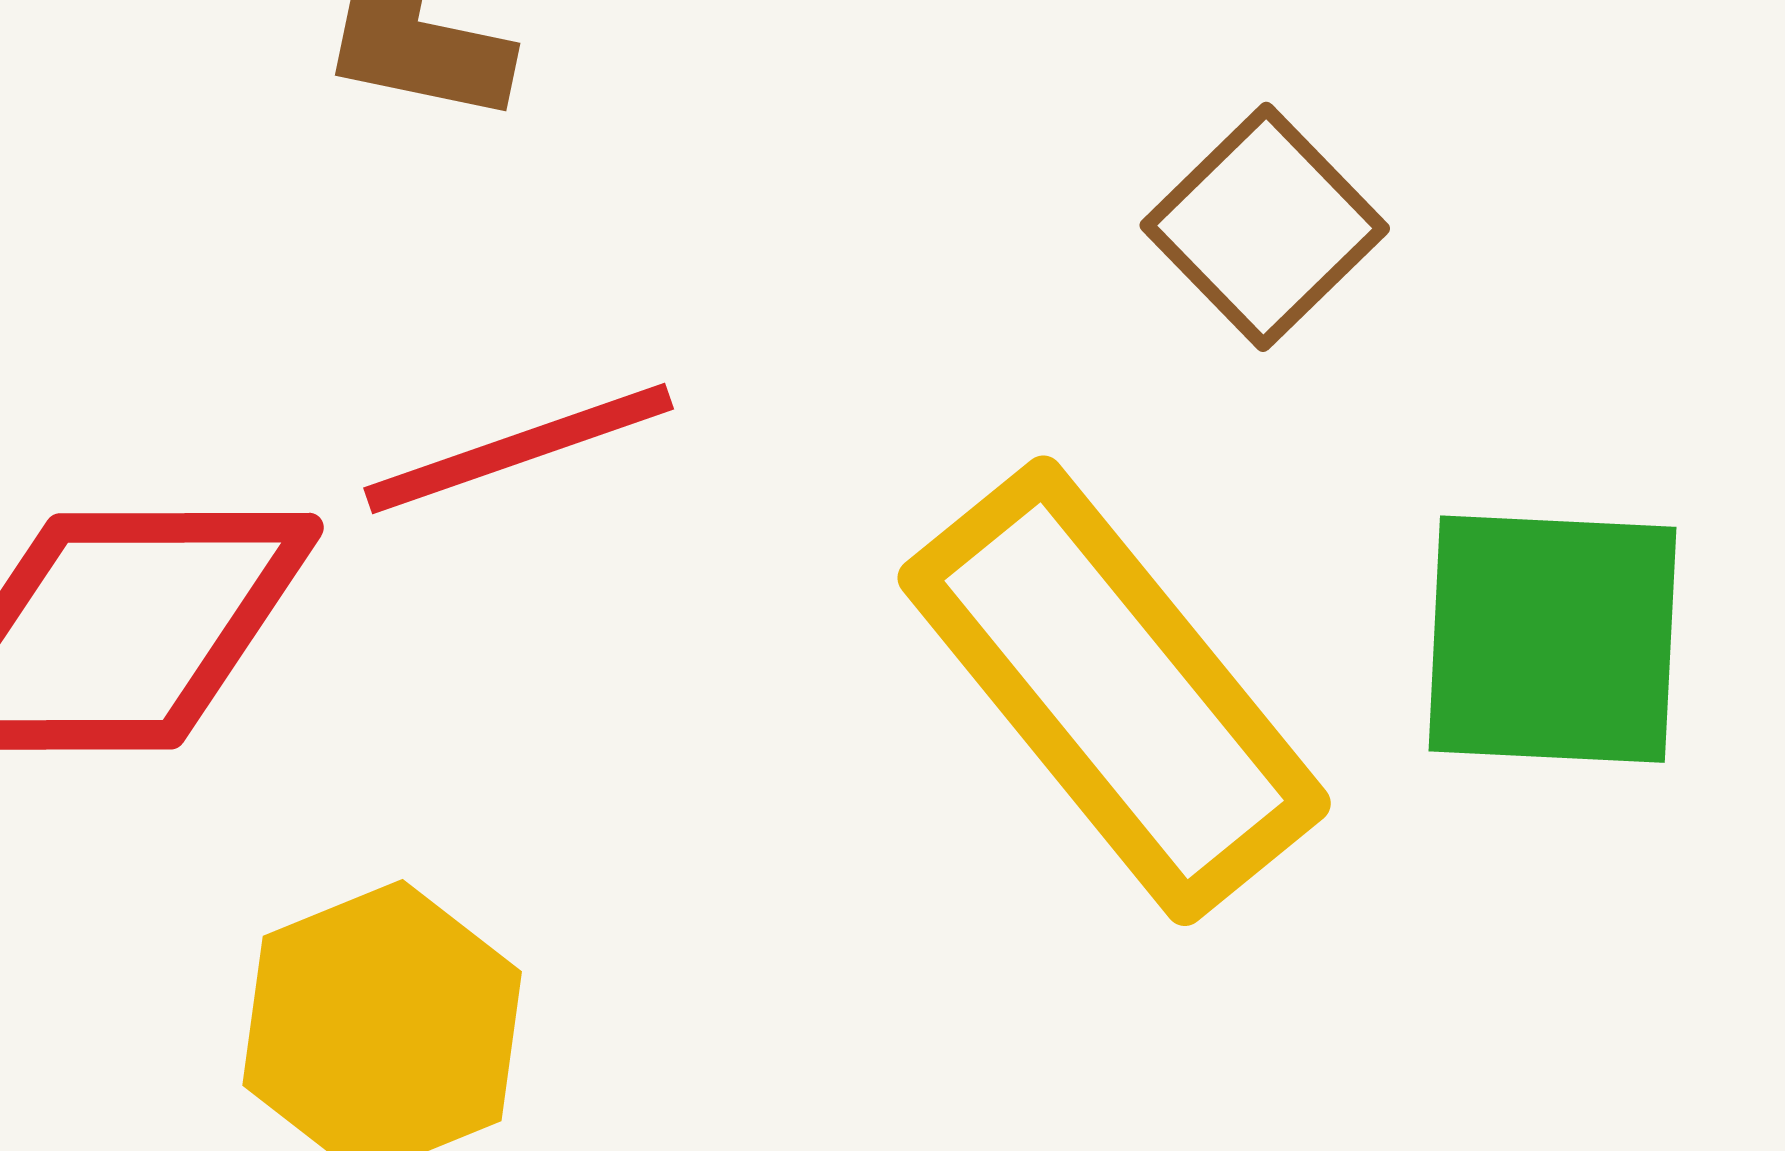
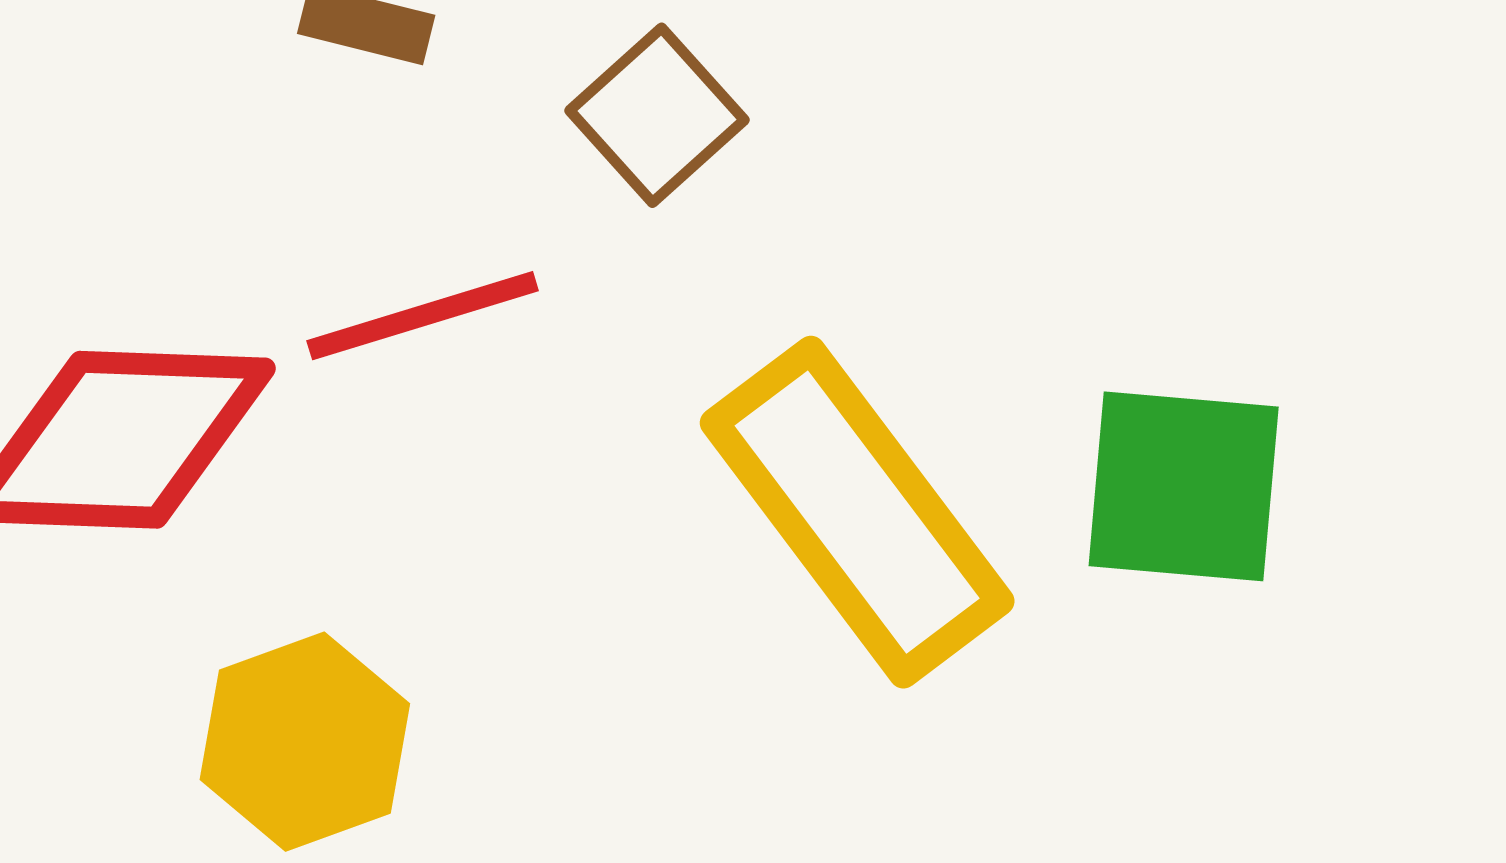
brown square: (1265, 227) -> (657, 115), moved

